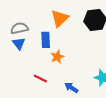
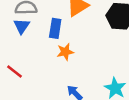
red line: (40, 79) -> (14, 72), moved

